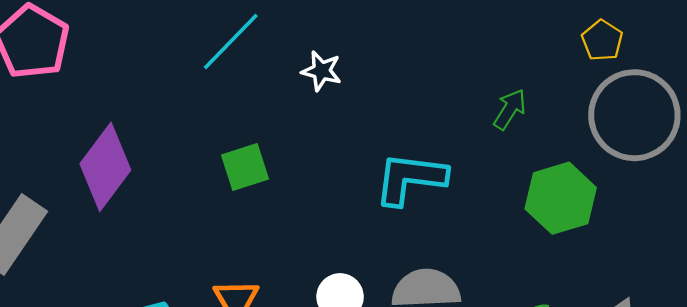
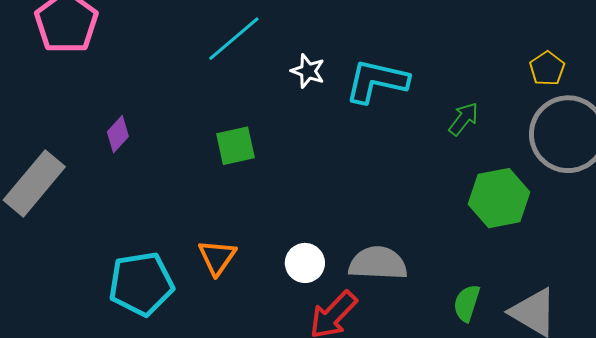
purple diamond: (105, 167) -> (118, 134), size x0.5
cyan L-shape: (410, 179) -> (377, 81), moved

